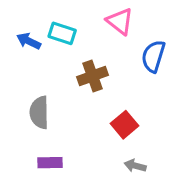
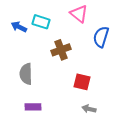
red square: (124, 125) -> (82, 82), turned -36

